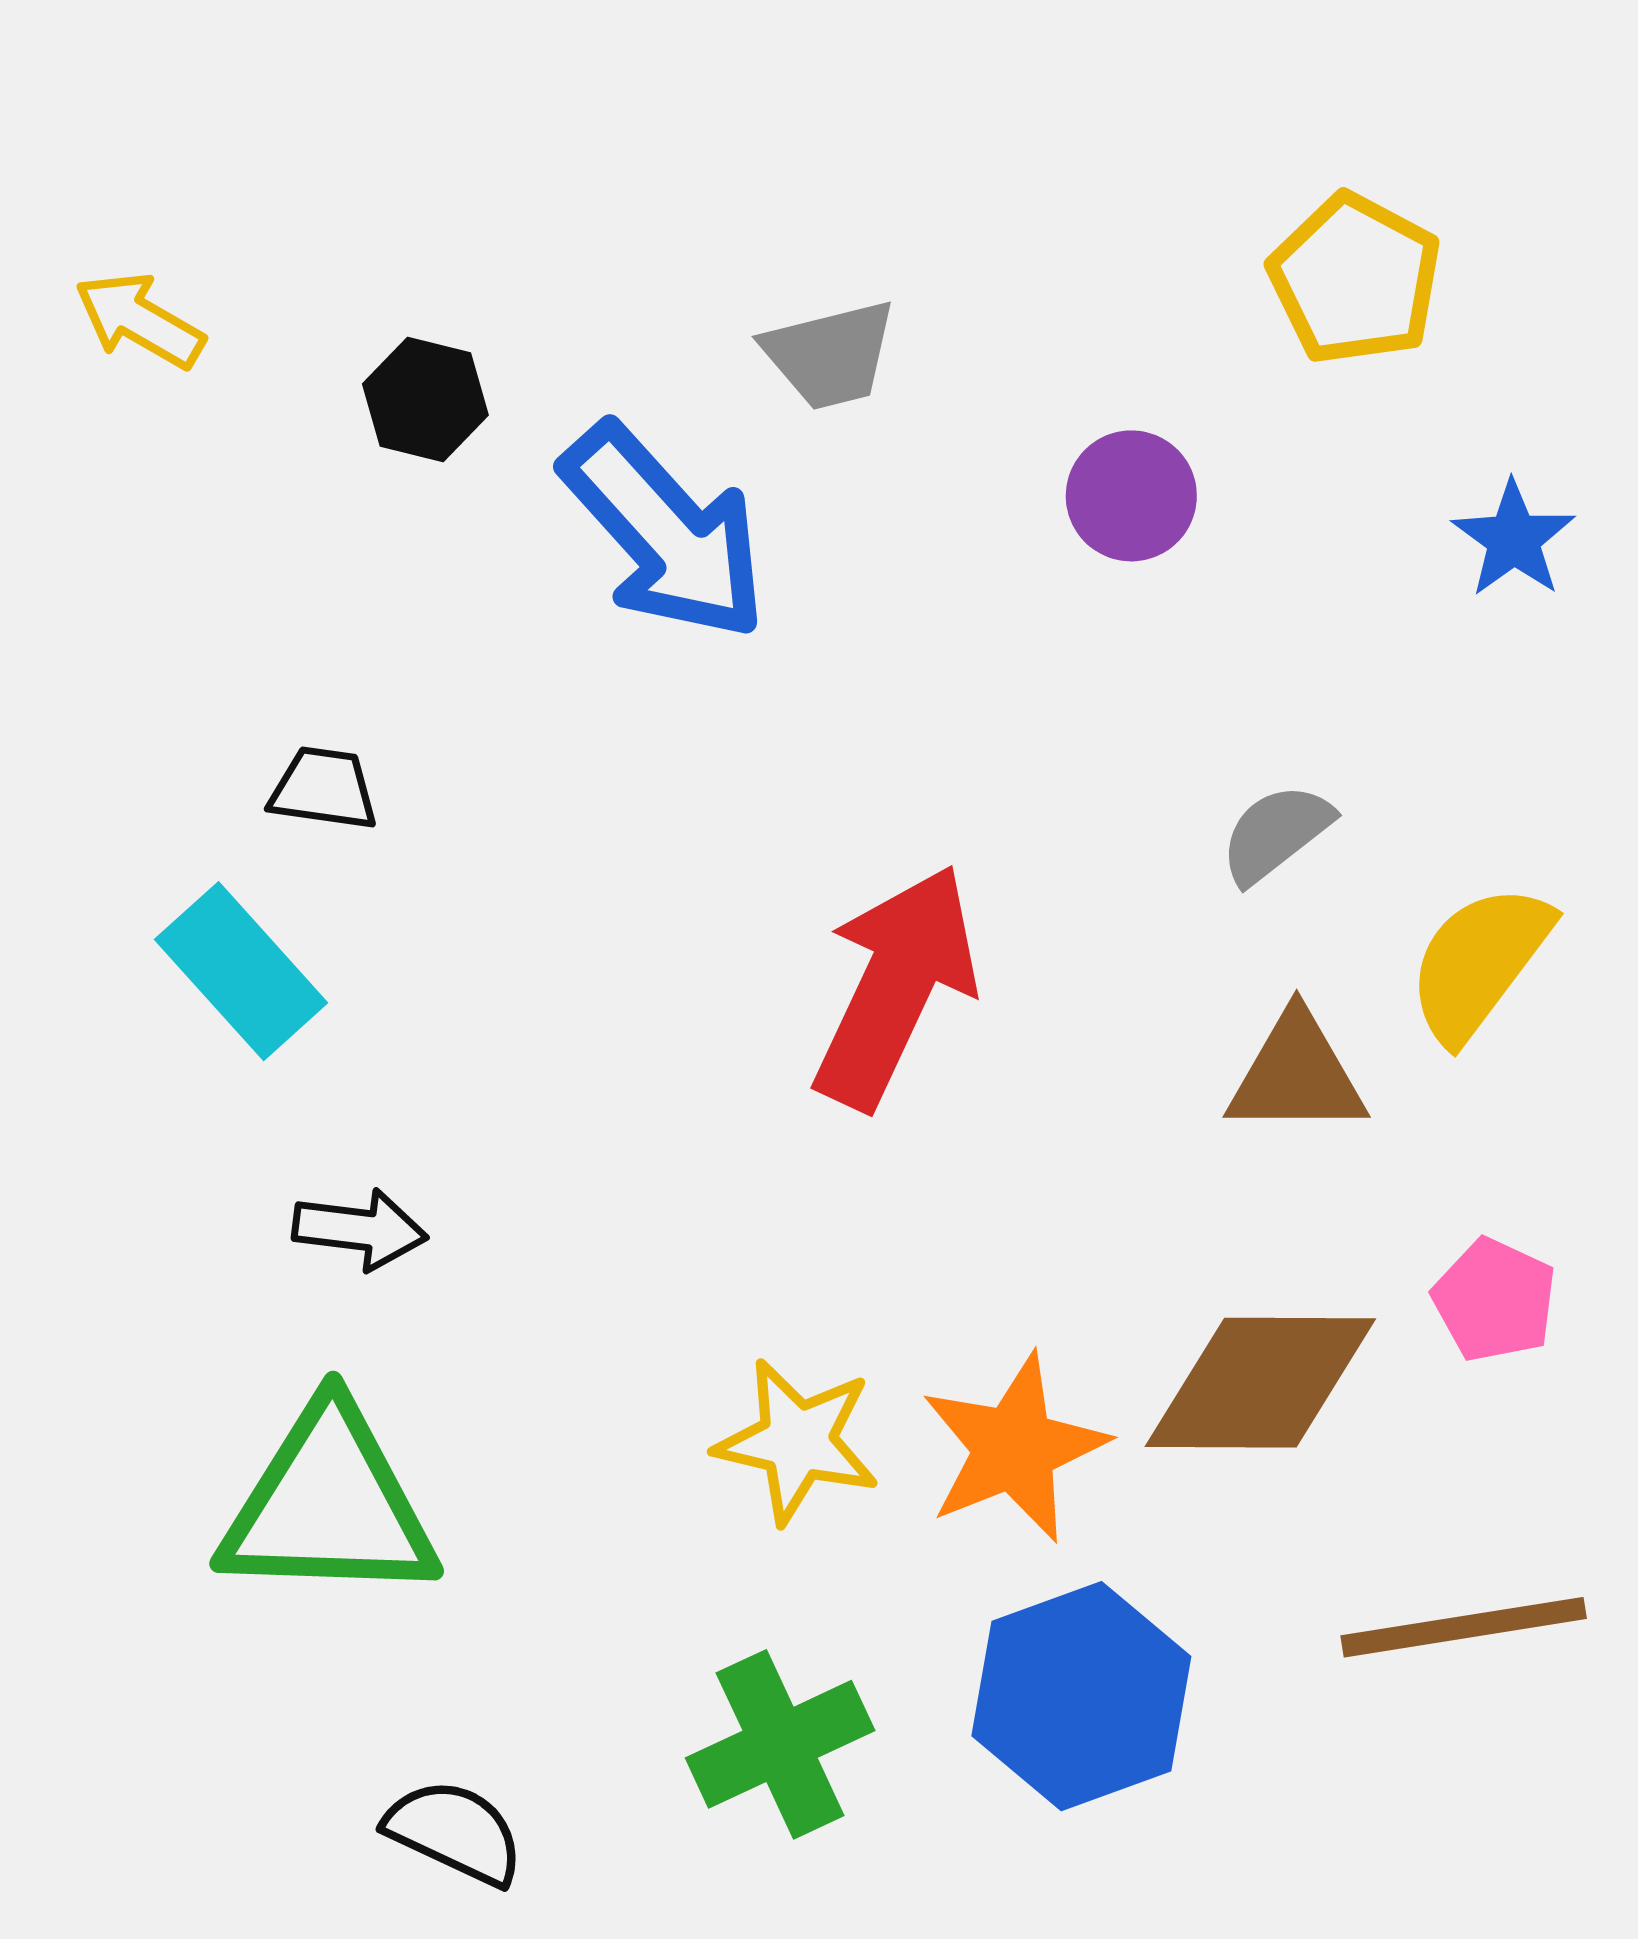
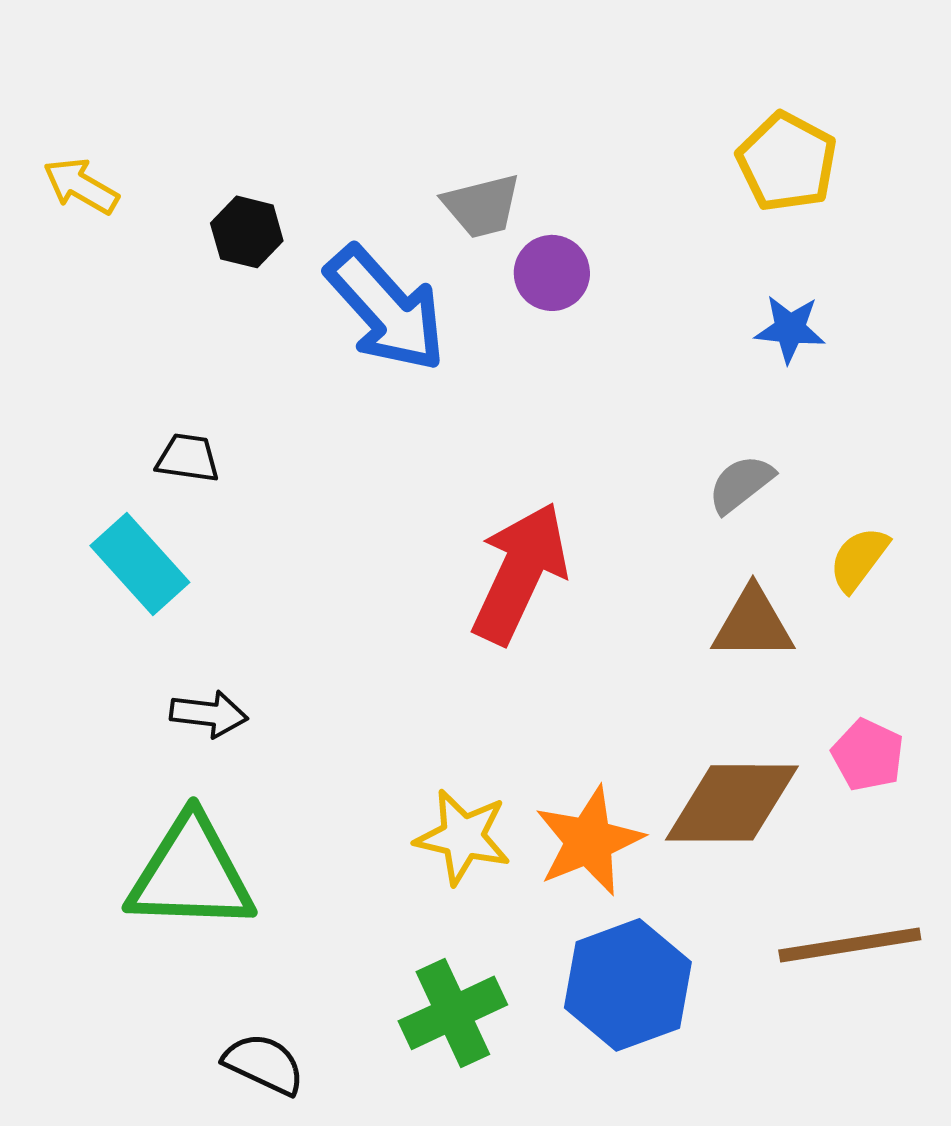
purple circle: (1131, 496) -> (552, 273), moved
blue star: (1514, 539) -> (790, 329), moved, turned -30
yellow semicircle: (1479, 963) -> (859, 559), size x0.7

